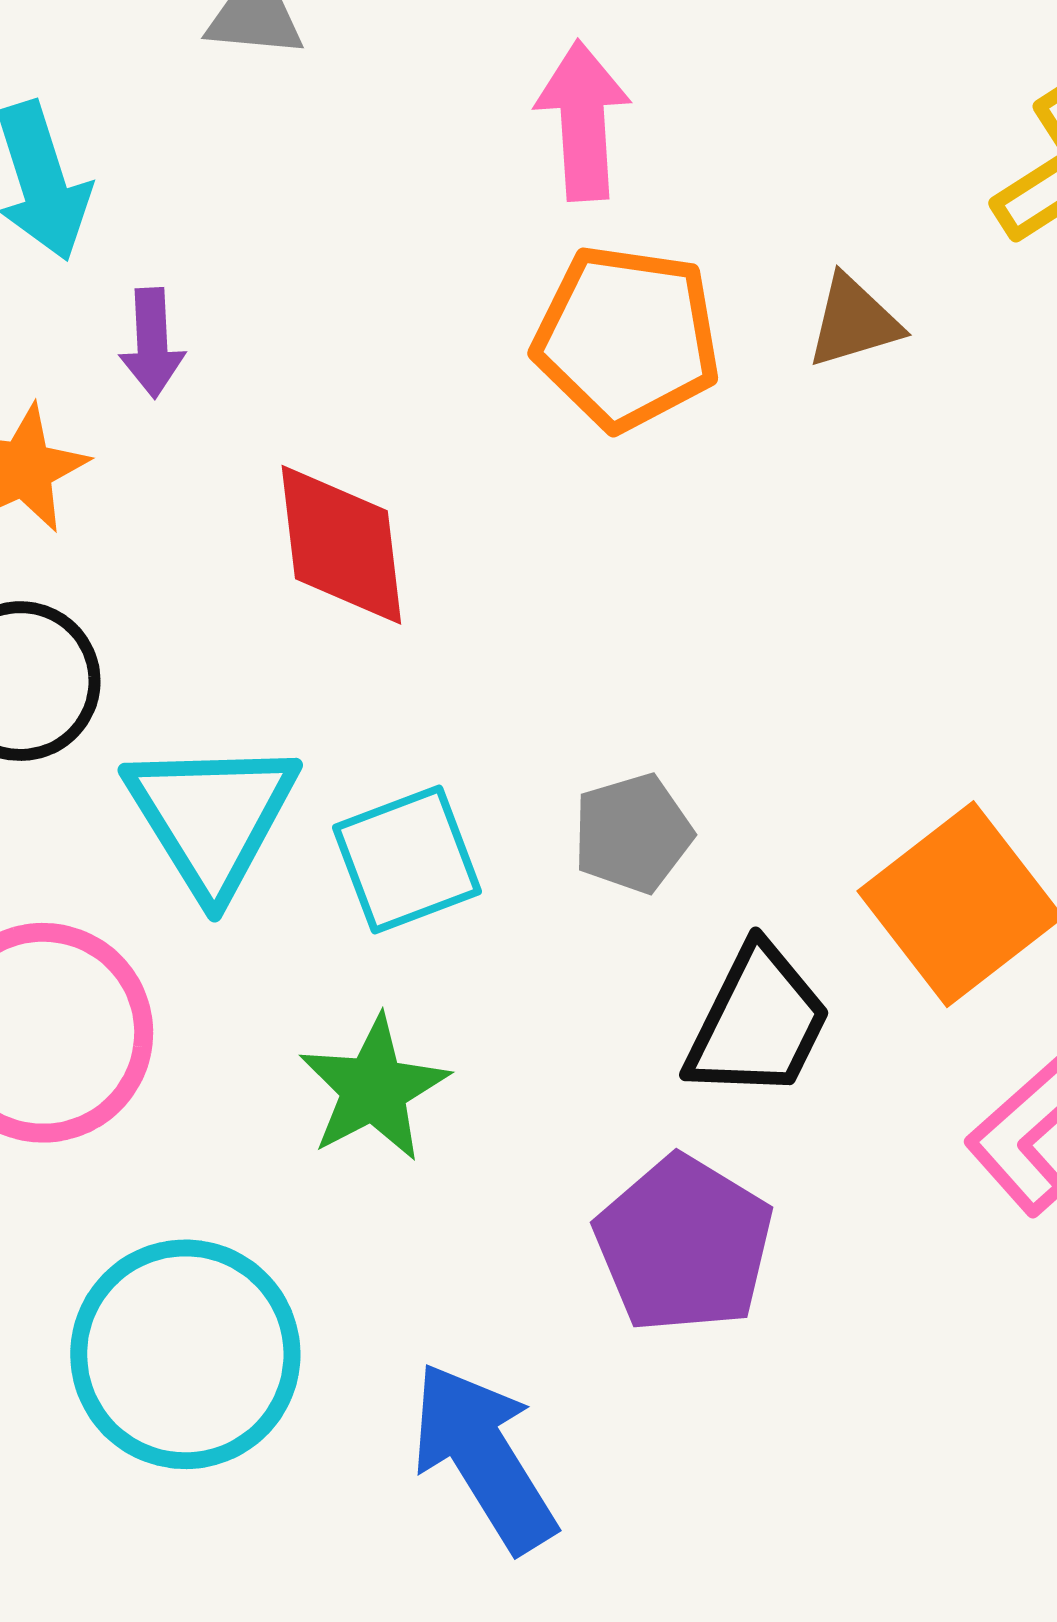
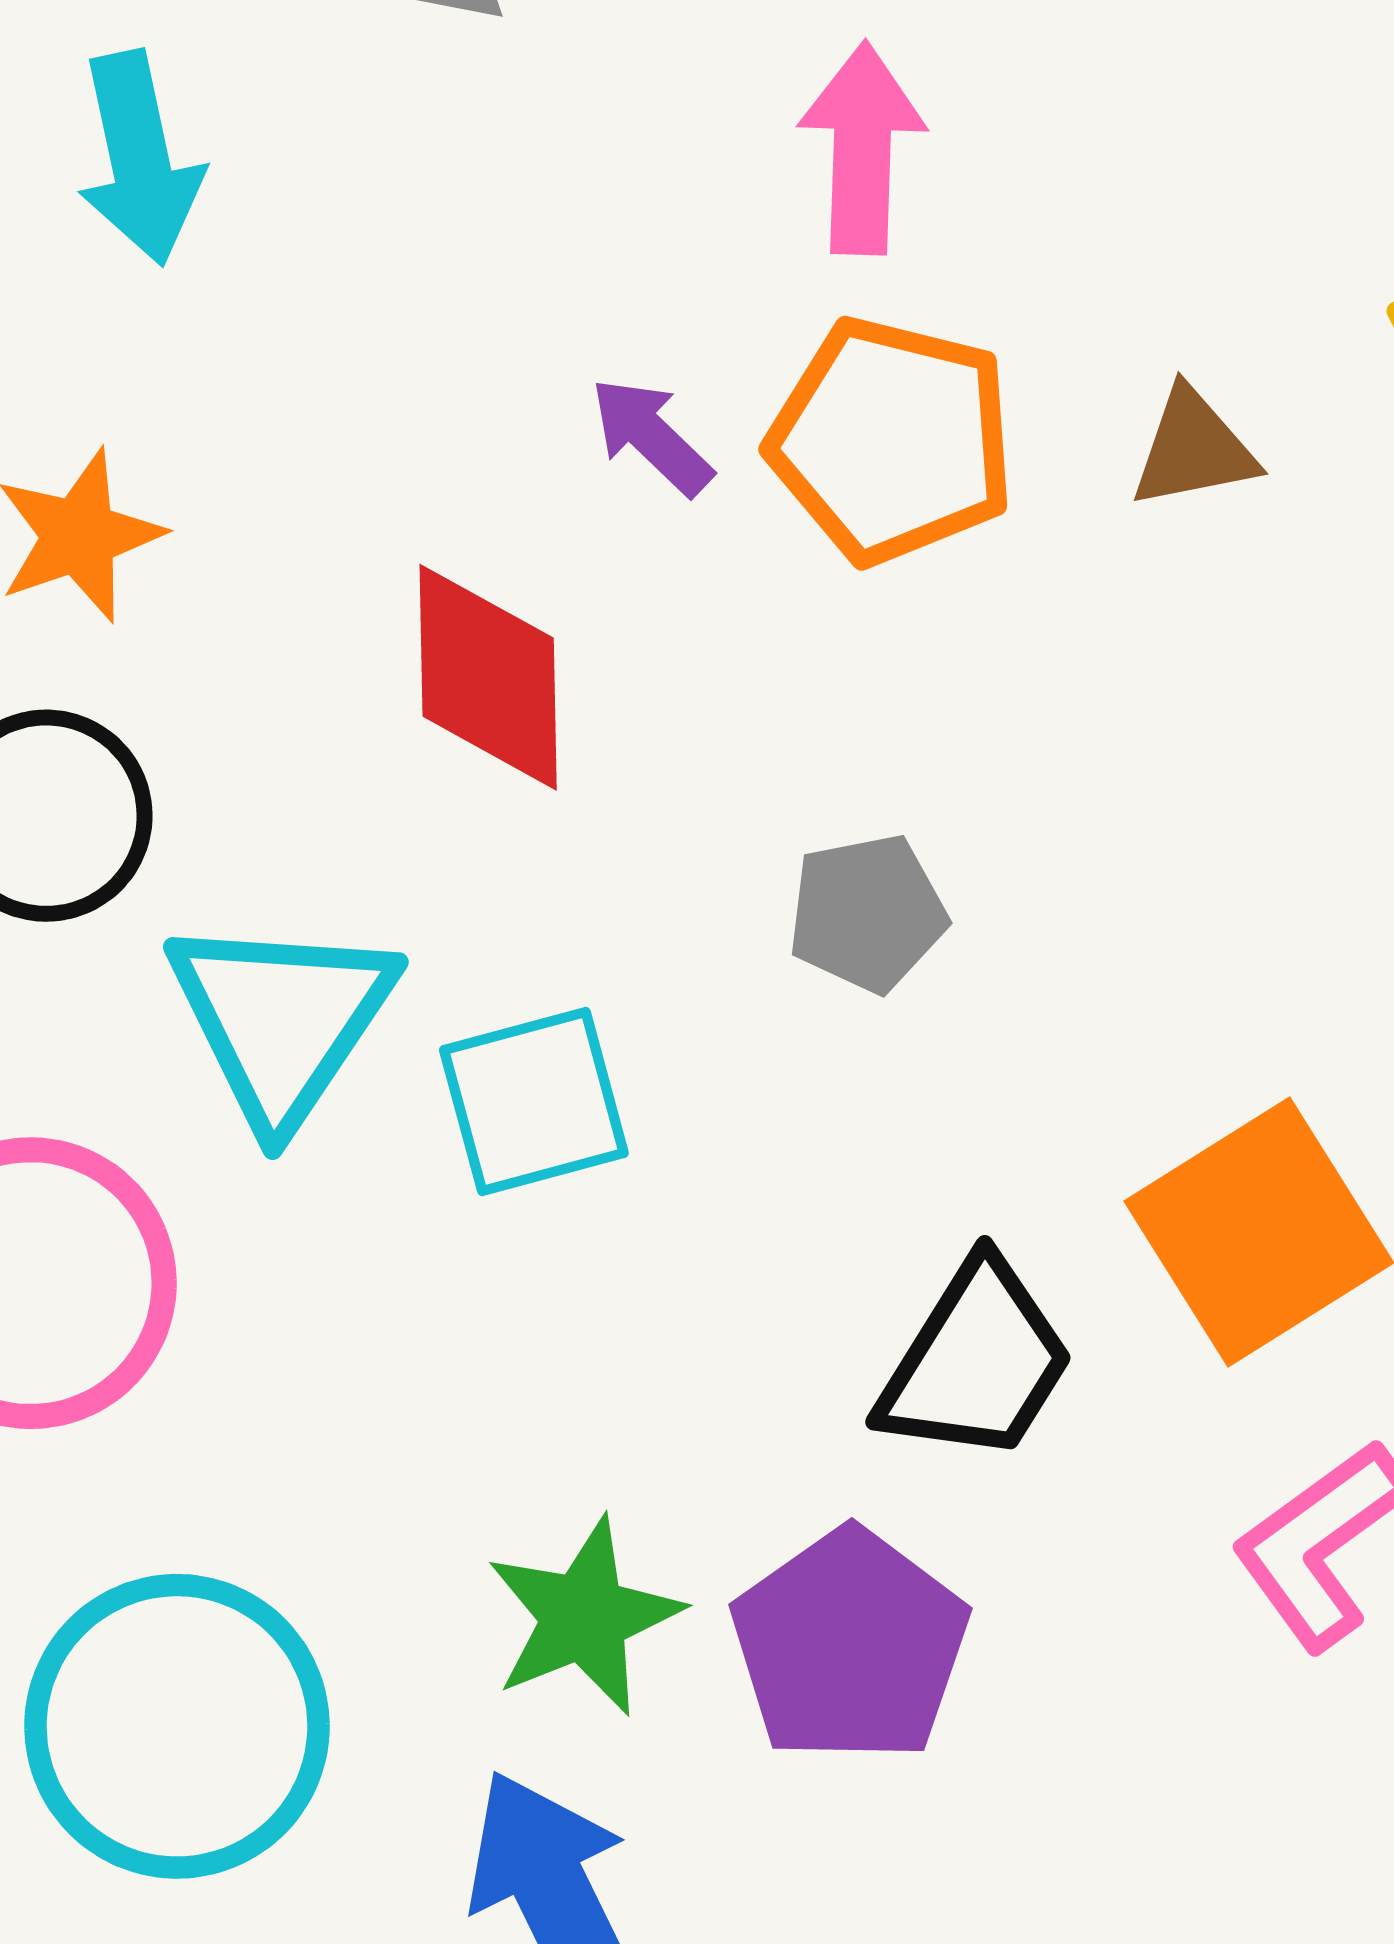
purple arrow: (152, 343) -> (651, 436), moved, turned 131
gray pentagon: (633, 833) -> (867, 913), moved
green star: (374, 1089) -> (584, 1617), moved

